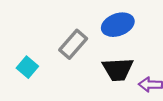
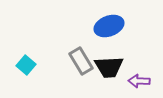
gray rectangle: (73, 44) -> (81, 61), moved, turned -72

